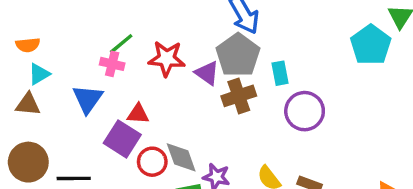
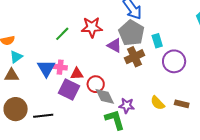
red star: (167, 59) -> (92, 27), moved
pink cross: (112, 64) -> (60, 67), moved
red circle: (152, 162) -> (96, 84), moved

